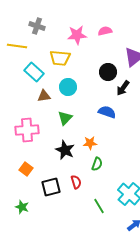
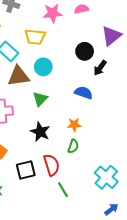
brown triangle: (44, 96) -> (19, 76), size x1.6
orange star: (90, 143) -> (74, 125), moved
red semicircle: (76, 182) -> (52, 165), size x1.5
green line: (99, 206) -> (63, 190), moved

